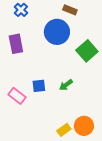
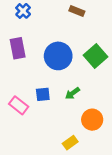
blue circle: (57, 32) -> (58, 56), moved
orange circle: (84, 126) -> (92, 120), moved

